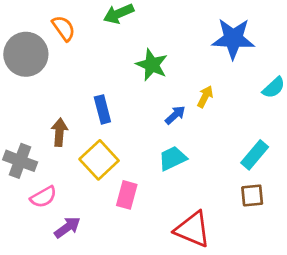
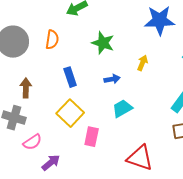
orange semicircle: (64, 28) -> (52, 40), moved, turned 48
blue arrow: (175, 115) -> (112, 79), moved, turned 35
brown arrow: (59, 132) -> (26, 88), moved

